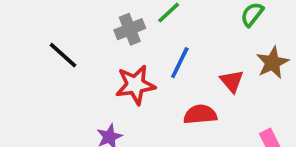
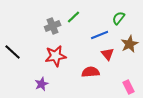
black line: (63, 55) -> (13, 52), moved
blue line: (180, 63) -> (100, 35), moved, turned 42

